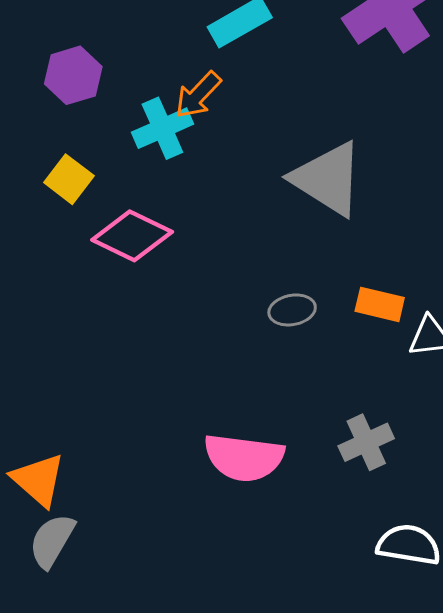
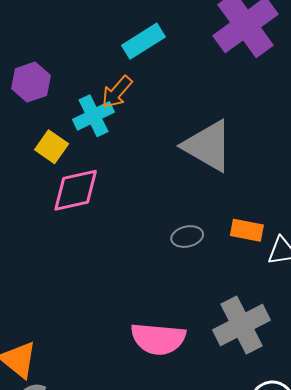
yellow square: (69, 179) -> (52, 147), moved
pink diamond: (132, 236) -> (76, 190), turned -36
gray cross: (366, 442) -> (241, 325), size x1.5

